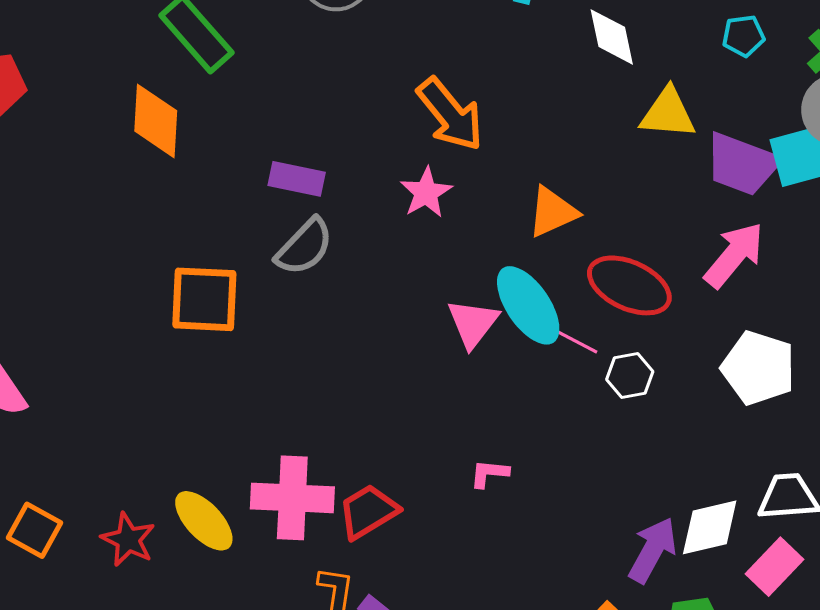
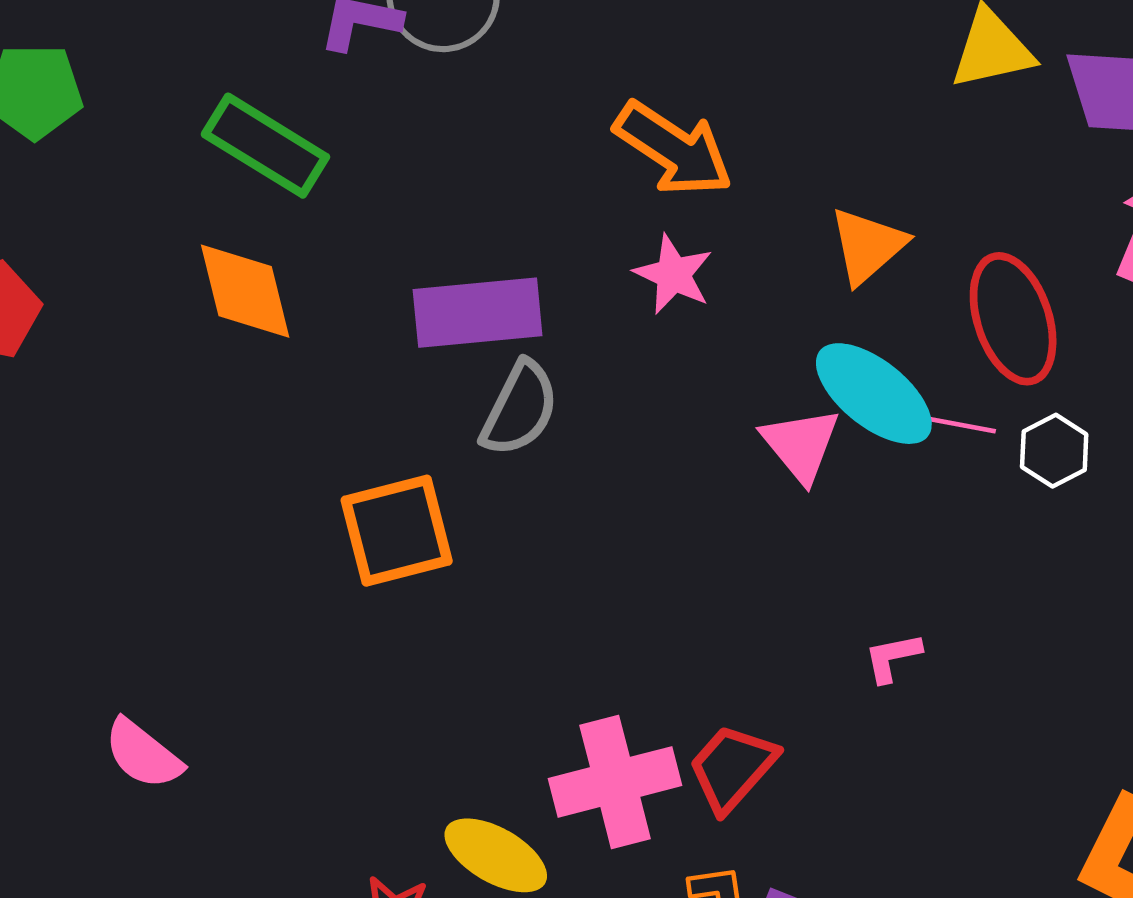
purple rectangle: (297, 179) -> (478, 313), size x1.5
red ellipse: (629, 285) -> (1013, 319), turned 64

